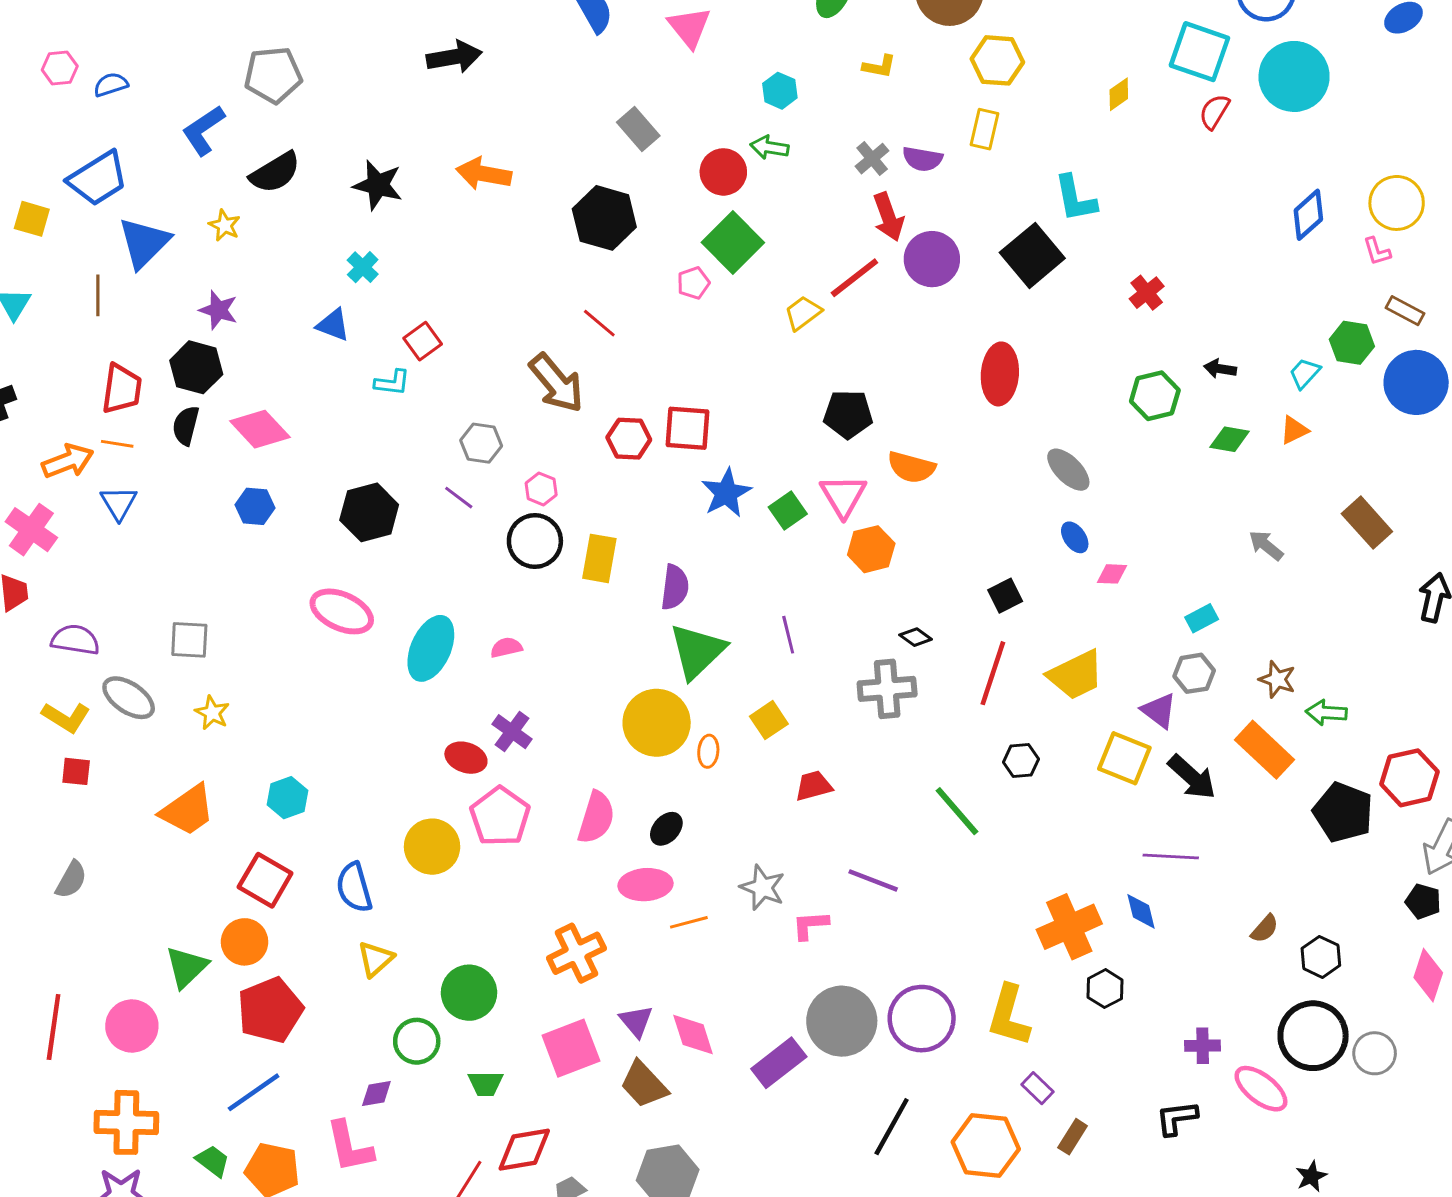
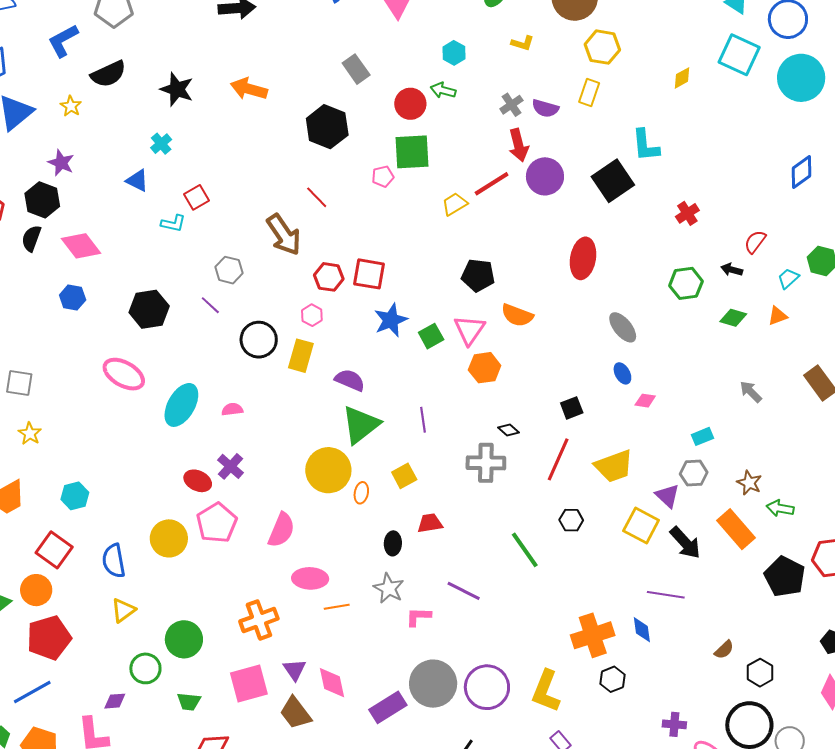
red semicircle: (1214, 112) -> (755, 242), moved
green square: (733, 242) -> (412, 152), turned 36
pink hexagon: (541, 489) -> (312, 315), moved
purple semicircle: (675, 587) -> (350, 380), turned -80
black ellipse: (666, 829) -> (393, 543), moved, turned -45

